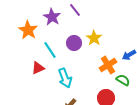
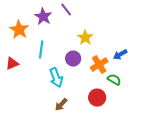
purple circle: (74, 43) -> (73, 59), moved
cyan line: (50, 50) -> (41, 50), turned 42
red triangle: (38, 68) -> (12, 64), moved

